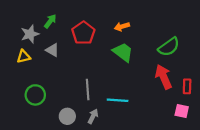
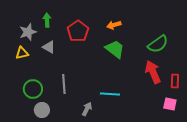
green arrow: (50, 21) -> (47, 20), turned -40
gray line: (88, 90) -> (64, 84), moved
gray circle: (67, 116) -> (42, 110), moved

